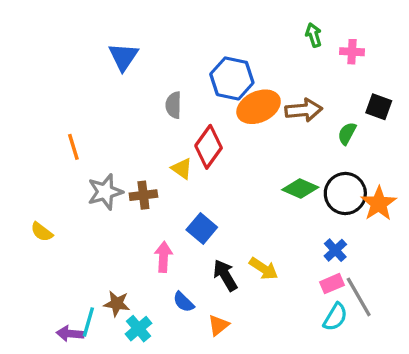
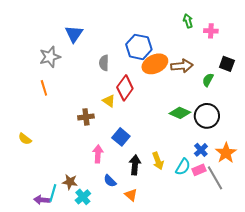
gray star: (105, 192) -> (50, 57), moved
orange star: (379, 204) -> (226, 153), moved
yellow arrow: (264, 269) -> (158, 161), turned 36
black arrow: (225, 275) -> (135, 165), turned 36
cyan semicircle: (335, 317) -> (183, 167), moved
orange triangle: (219, 325) -> (131, 195), turned -40

